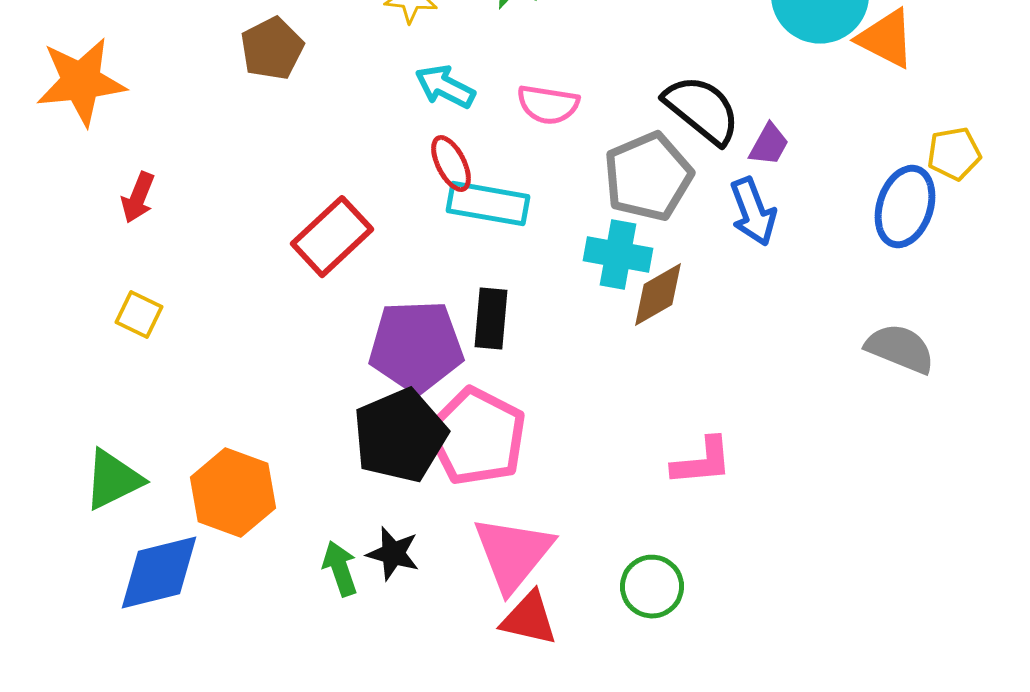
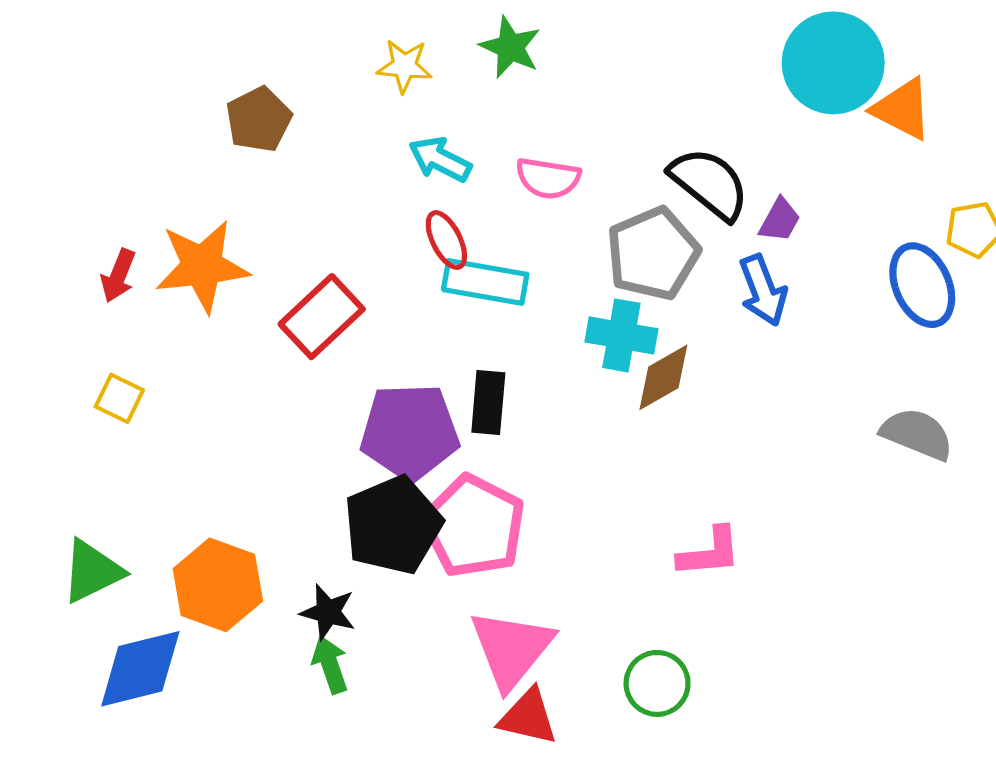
orange star: (81, 82) -> (202, 266), moved
blue ellipse: (905, 207) -> (922, 285), turned -42
black star: (393, 554) -> (328, 612), moved

